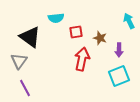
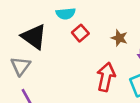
red square: (76, 32) -> (80, 33), moved, turned -32
red arrow: (82, 59) -> (106, 77), moved

